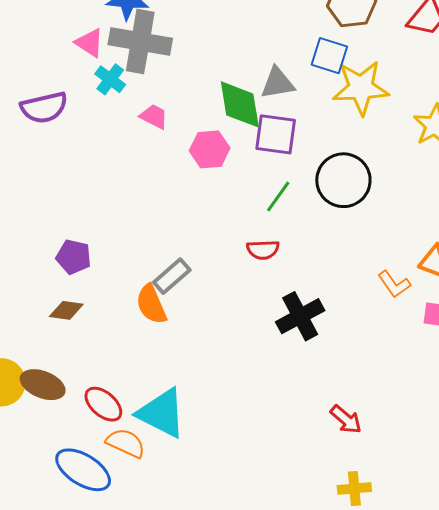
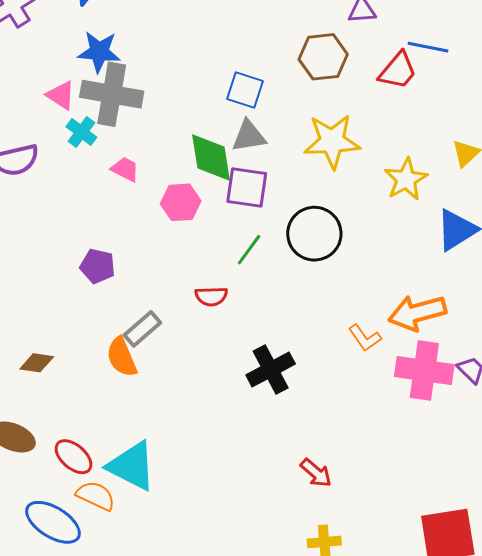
blue square: (329, 56) -> (245, 90), moved
red semicircle: (263, 250) -> (211, 296), moved
purple pentagon: (74, 257) -> (98, 266), moved

